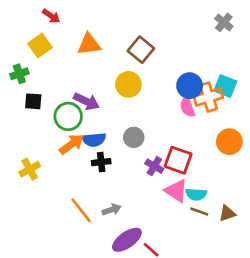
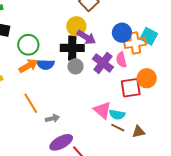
purple arrow: (86, 101) -> (86, 37), moved
pink semicircle: (187, 107) -> (121, 60), moved
red square: (178, 160) -> (131, 88), moved, turned -35
black cross: (101, 162) -> (72, 48), moved, size x1.6
purple cross: (154, 166) -> (103, 63), moved, size x1.5
orange line: (81, 210) -> (31, 103), moved

